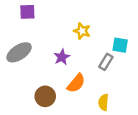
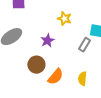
orange semicircle: (76, 83) -> (55, 77), moved
brown circle: (45, 96) -> (36, 65), moved

